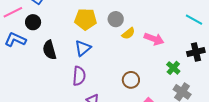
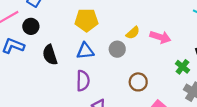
gray circle: (116, 19) -> (117, 49), moved
blue triangle: (83, 48) -> (85, 51), turned 36

